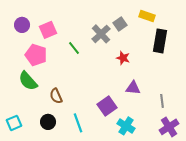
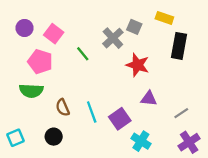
gray square: (120, 24) -> (134, 27), turned -32
pink square: (48, 30) -> (54, 34), turned -30
red star: (123, 58) -> (138, 65), size x1.5
green semicircle: (28, 81) -> (31, 91), turned -45
gray line: (162, 101) -> (181, 113), turned 64
cyan line: (78, 123) -> (92, 112), moved

